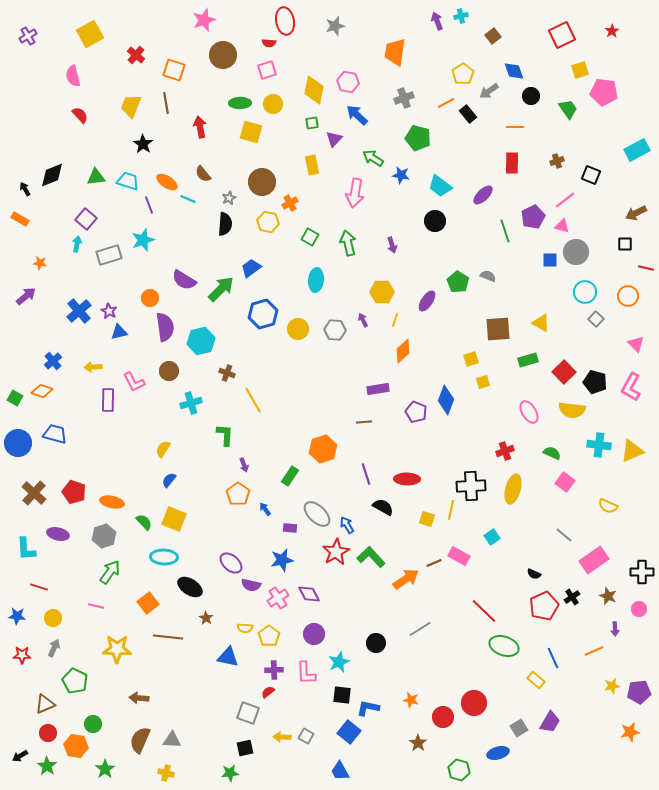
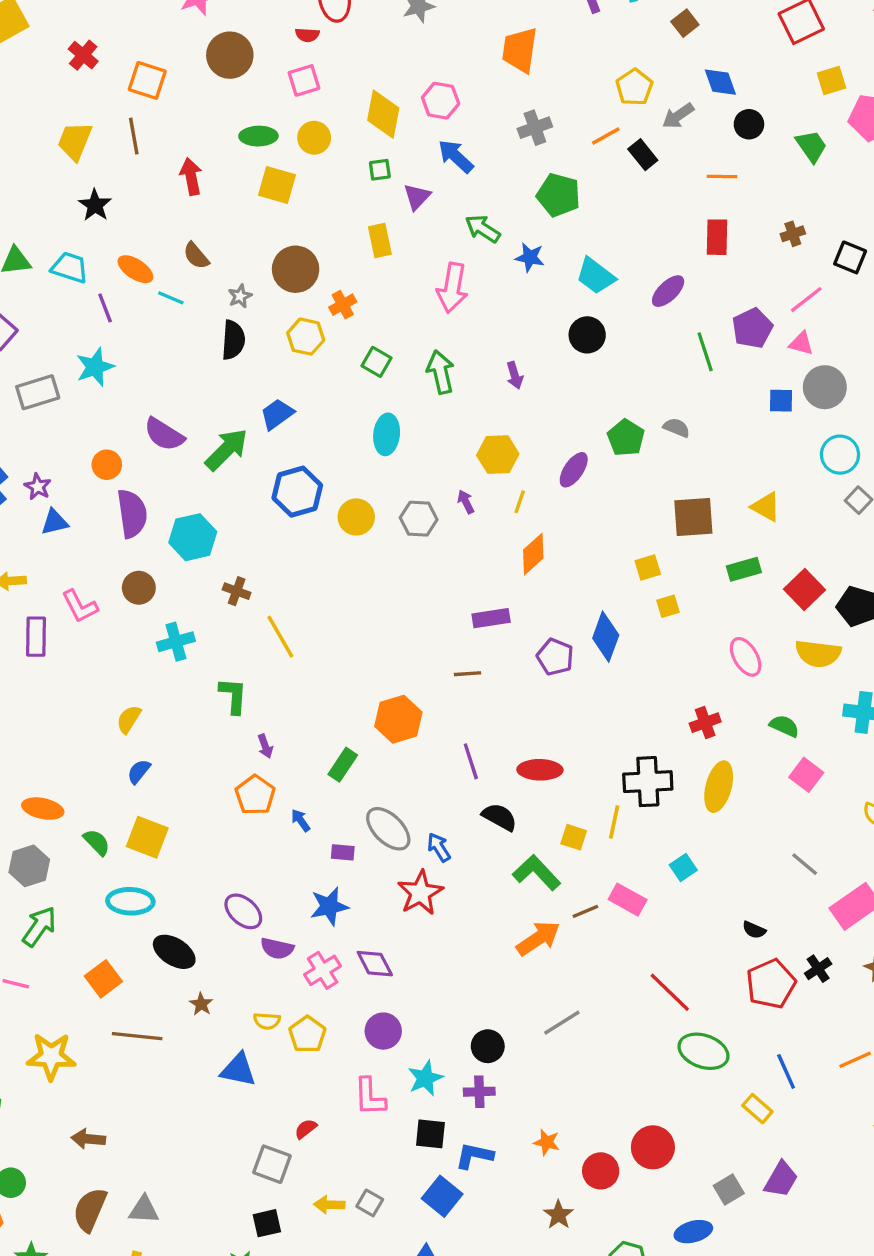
green L-shape: (371, 557) -> (537, 873), moved
purple cross: (274, 670) -> (479, 1092), moved

